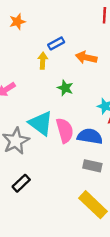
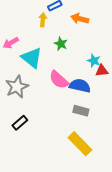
cyan triangle: (41, 123) -> (32, 58), moved
pink semicircle: (65, 130) -> (59, 80), turned 145

